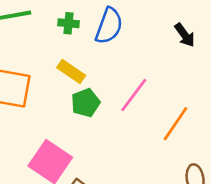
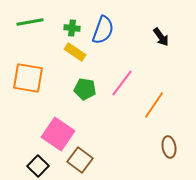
yellow rectangle: (71, 72) -> (75, 52), moved
green pentagon: (85, 103) -> (85, 89), turned 30

